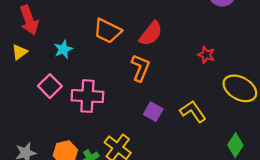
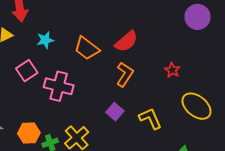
orange trapezoid: (107, 31) -> (87, 48), moved
orange L-shape: (140, 68) -> (125, 74), moved

